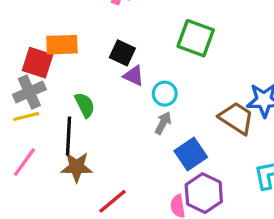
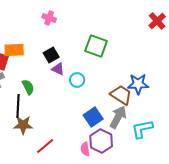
black square: (122, 53) -> (51, 55), turned 35
gray arrow: (163, 123) -> (118, 117), moved, size x1.6

